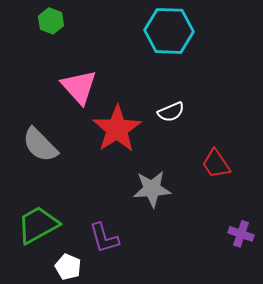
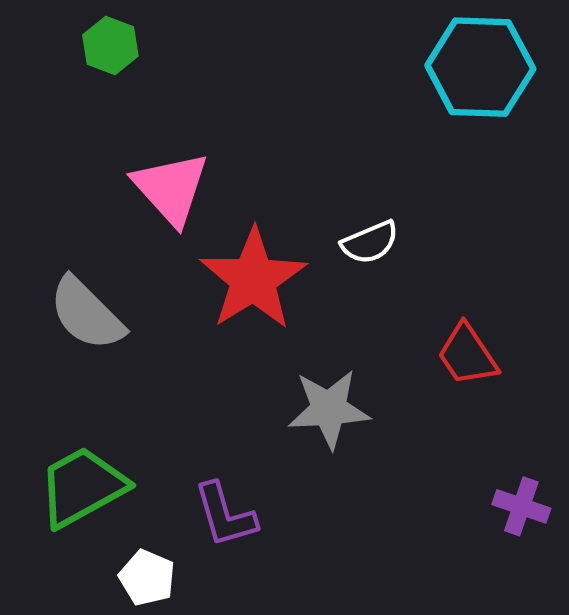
cyan hexagon: (169, 31) -> (480, 67), moved

